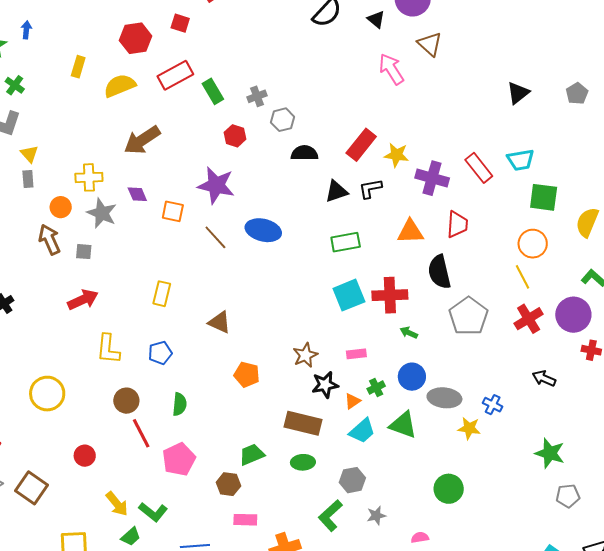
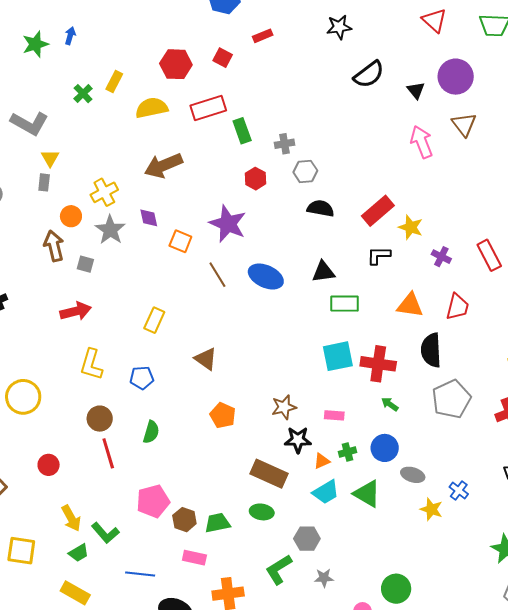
green cross: (15, 85) -> (83, 94), moved
yellow cross: (89, 177) -> (104, 192), turned -36
purple cross: (432, 178) -> (441, 257), size x0.6
black triangle: (336, 191) -> (323, 272), moved
gray ellipse: (444, 398) -> (413, 475), size x0.7
green trapezoid: (252, 455) -> (217, 523), moved
pink pentagon: (179, 459) -> (153, 501), moved
green circle: (449, 489) -> (396, 589), moved

